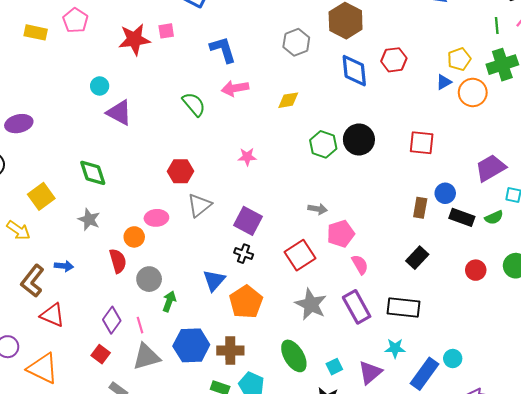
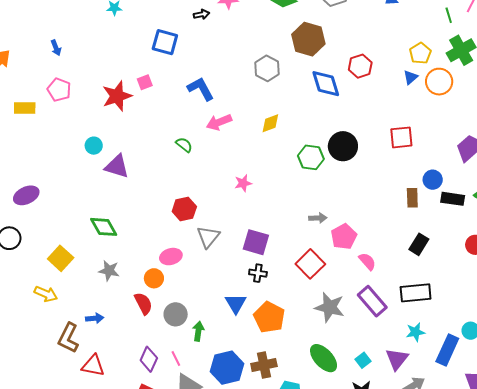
green semicircle: (194, 104) -> (184, 145), size x0.7

